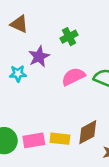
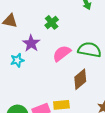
brown diamond: (88, 132) -> (80, 79), moved

